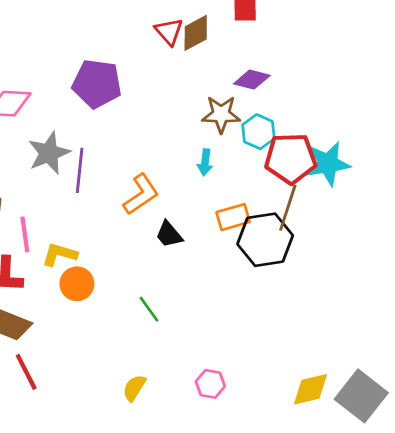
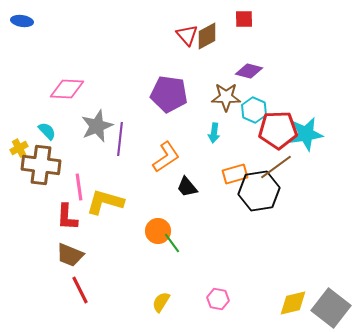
purple pentagon: (97, 84) -> (169, 94), moved
brown line: (288, 208) -> (276, 167), turned 36
yellow L-shape: (60, 254) -> (105, 202), size x1.4
orange circle: (77, 284) -> (158, 231), moved

